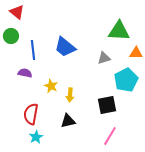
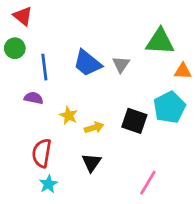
gray triangle: (104, 58) -> (121, 64), moved, turned -40
yellow arrow: (70, 95) -> (94, 128), turned -112
black square: (107, 105) -> (134, 121), moved, turned 30
black triangle: (68, 121) -> (91, 162), turned -42

